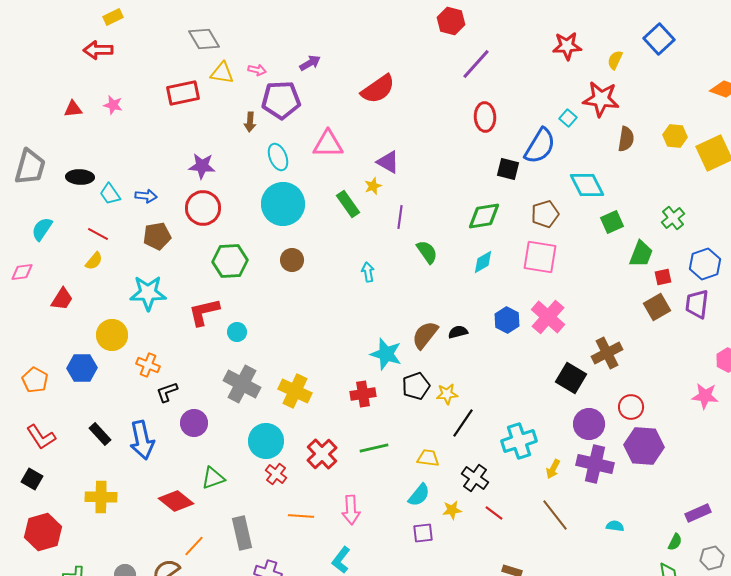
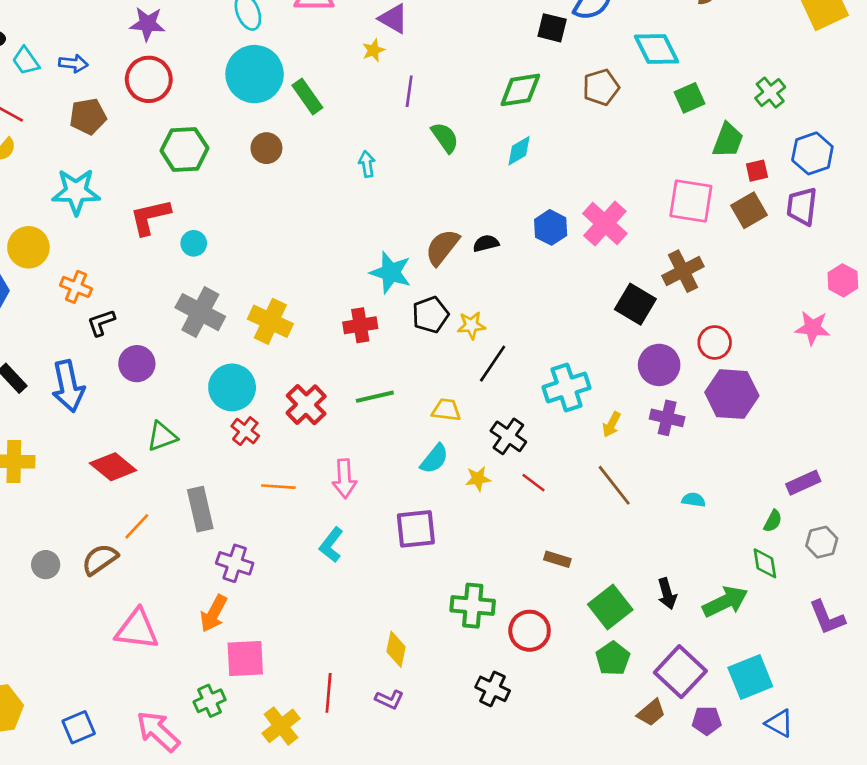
green rectangle: (348, 204) -> (307, 97), moved
pink square: (540, 257) -> (691, 201), moved
purple cross: (595, 464) -> (667, 418), size x0.7
purple square: (423, 533) -> (416, 529), moved, size x1.5

